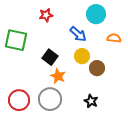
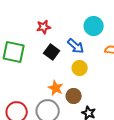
black square: (50, 57) -> (52, 52), moved
brown circle: (97, 68) -> (74, 96), moved

